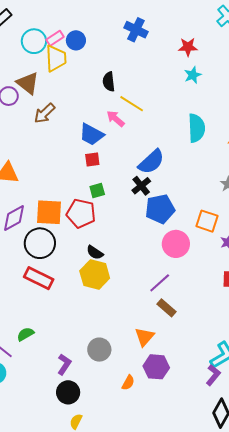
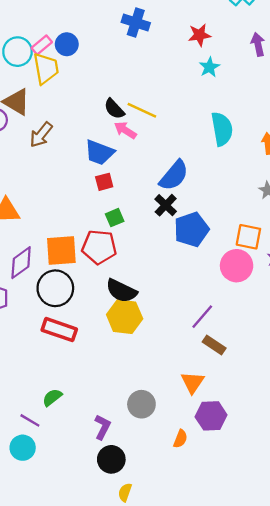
black semicircle: (109, 82) -> (114, 109), moved, turned -30
pink circle: (176, 244) -> (237, 266), moved
black semicircle: (95, 252) -> (121, 291), size x1.5

